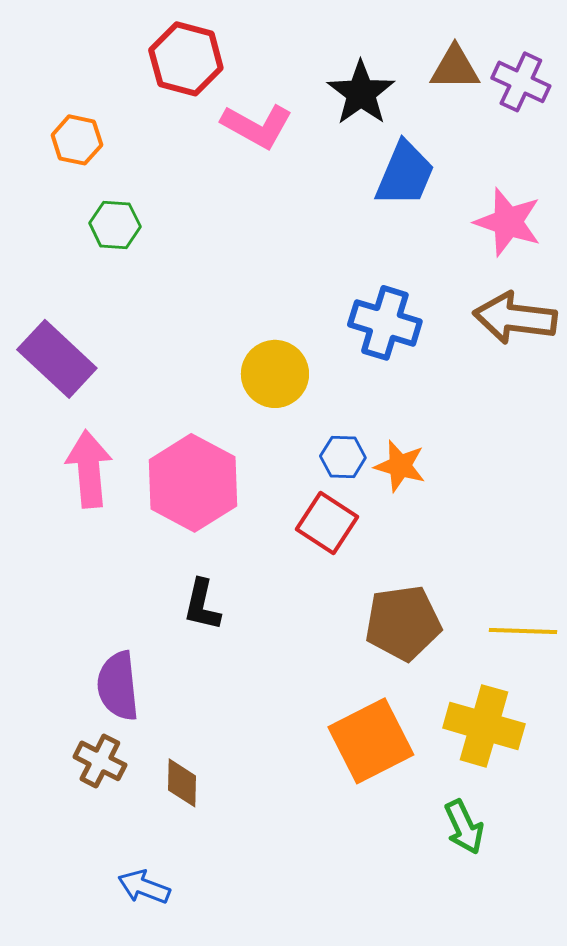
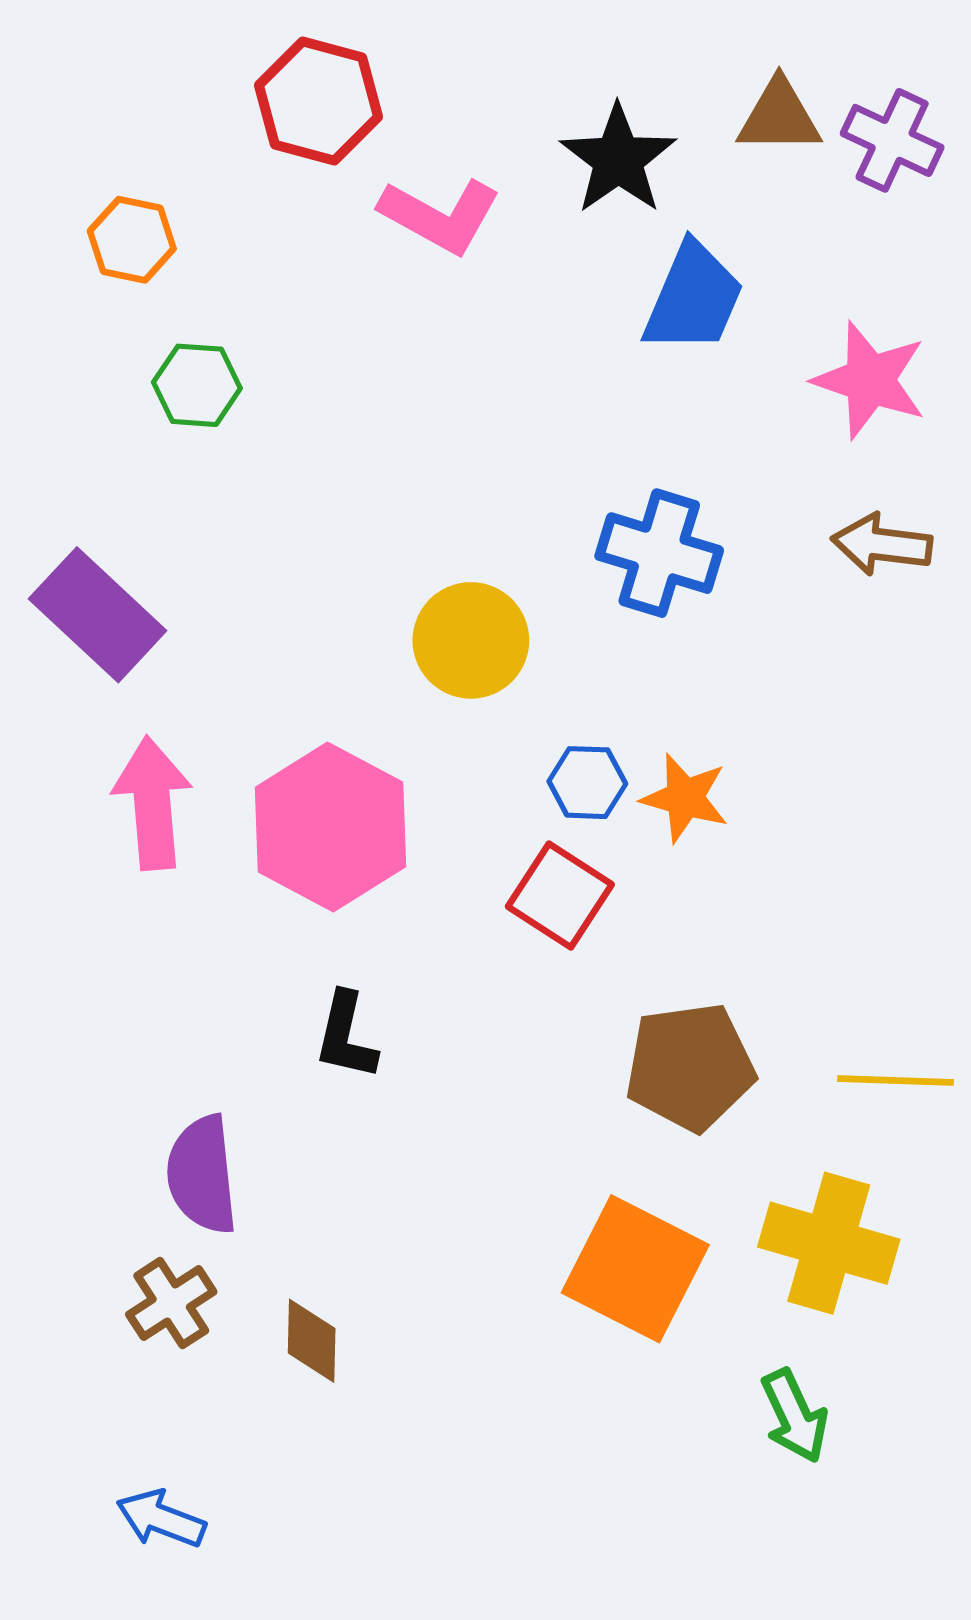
brown arrow: (515, 318) -> (882, 545), size x0.7
orange square: (371, 741) -> (635, 1269), turned -36
brown cross: (100, 761) -> (171, 1303), turned 30
blue arrow: (144, 887) -> (161, 1519), moved

